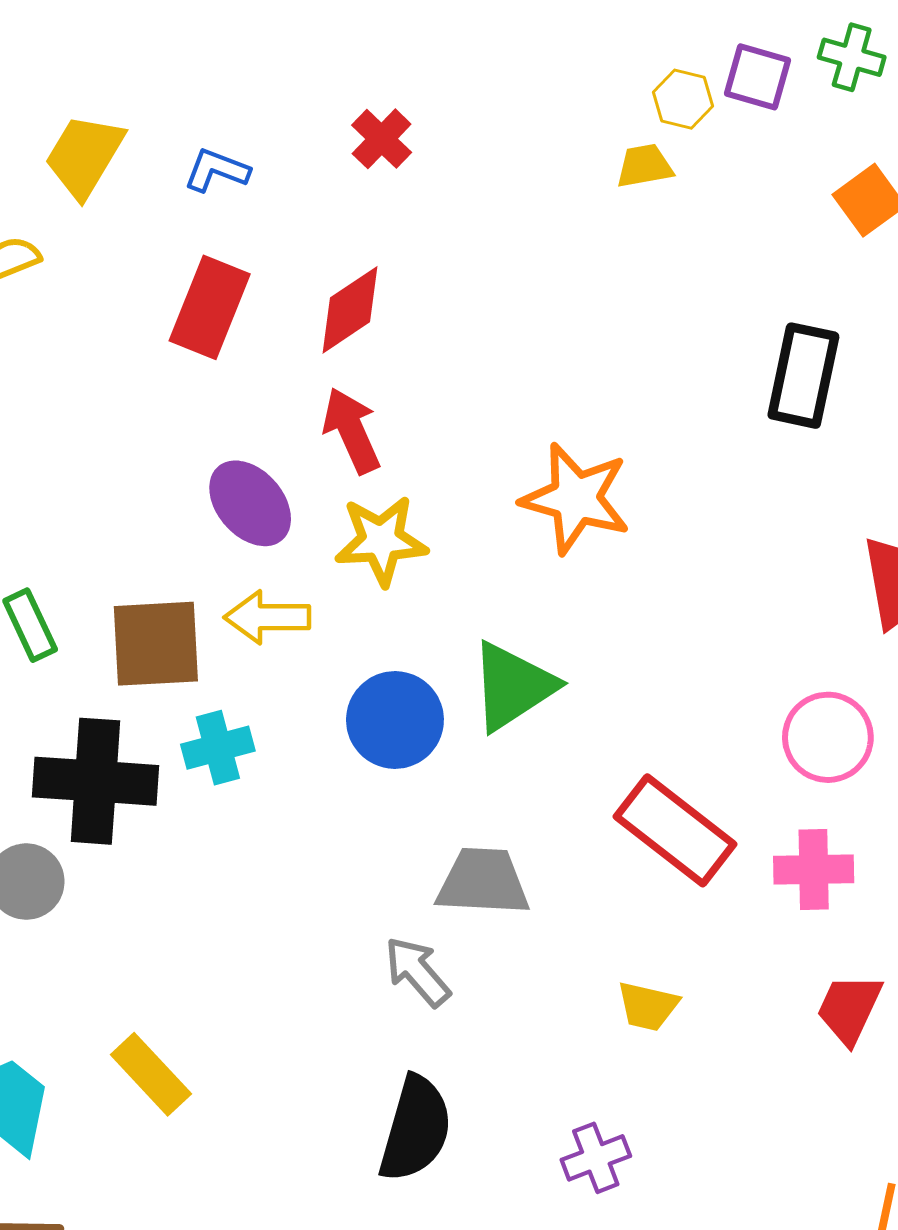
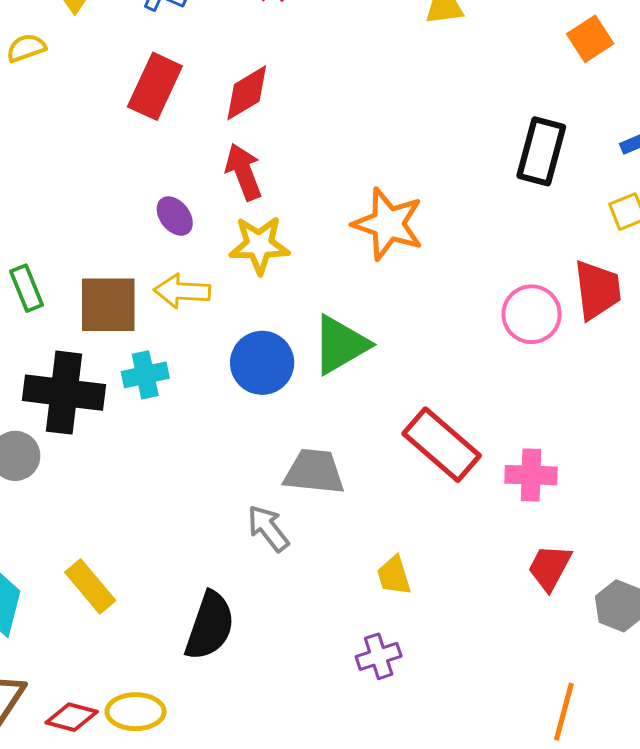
purple ellipse: (250, 503) -> (175, 216), size x0.7
pink circle: (828, 737) -> (532, 314), moved
yellow trapezoid: (648, 1006) -> (394, 575), moved, turned 57
black semicircle: (415, 1129) -> (210, 626), moved

